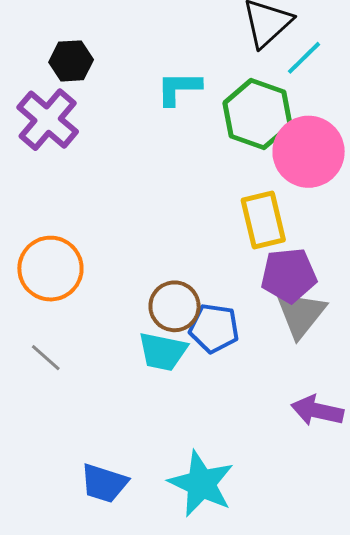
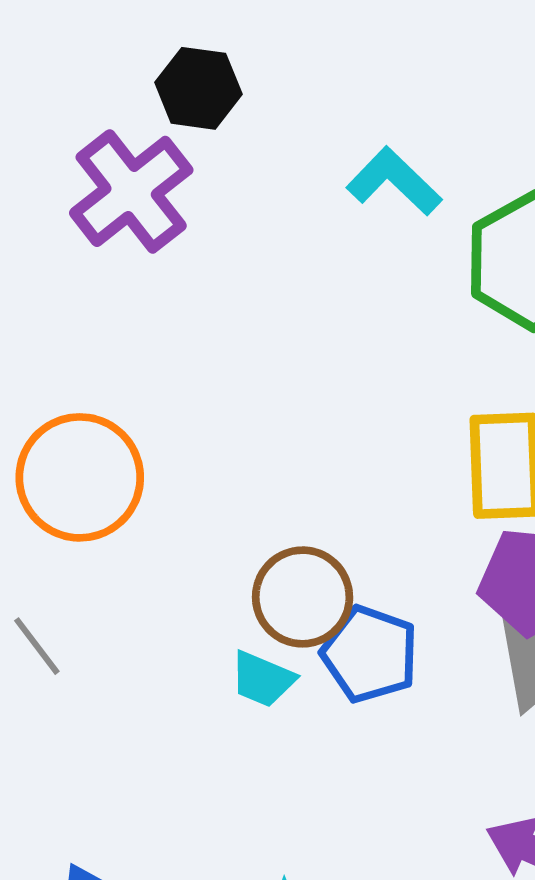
cyan L-shape: (179, 88) -> (394, 181), turned 33
cyan trapezoid: (163, 352) -> (263, 679), size x0.7

